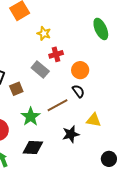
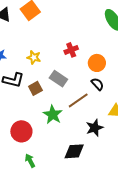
yellow star: (44, 33) -> (34, 57), moved
gray rectangle: (40, 69) -> (58, 79), moved
black diamond: (33, 148) -> (74, 151), moved

